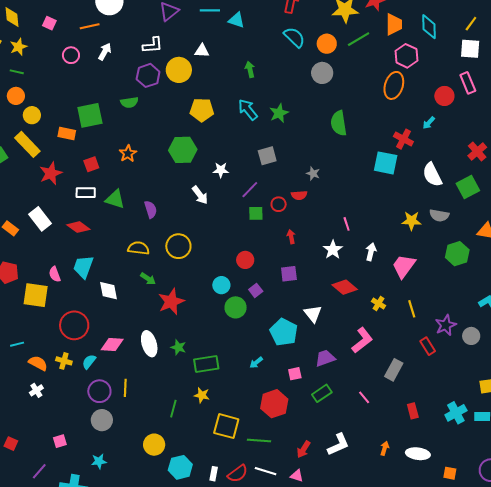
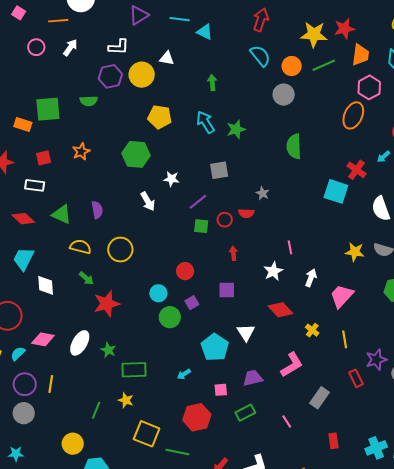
green triangle: (115, 199) -> (62, 214), moved
white ellipse: (149, 344) -> (80, 343), turned 40

